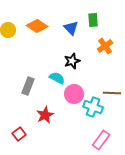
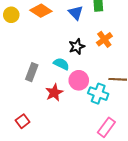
orange cross: (105, 46) -> (104, 39), moved
red star: (45, 115) -> (54, 93), moved

